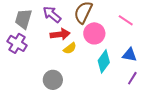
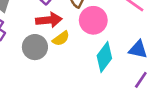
gray circle: (53, 80) -> (35, 47), moved

